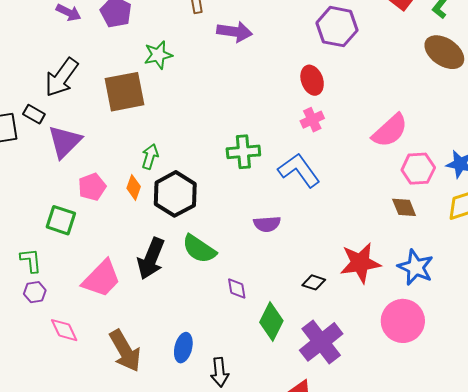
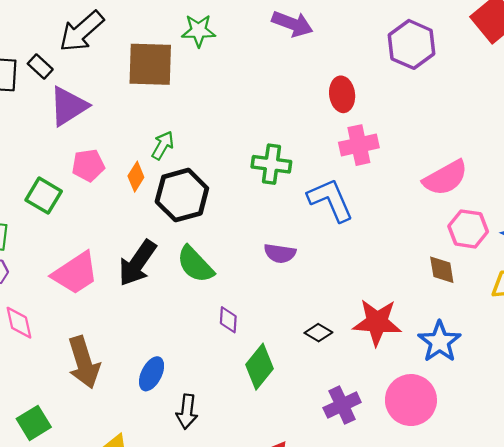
red ellipse: (312, 80) -> (342, 94), moved
pink cross: (312, 120) -> (359, 145), size x1.4
purple cross: (321, 342) -> (342, 405), moved, size x0.7

